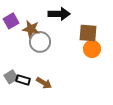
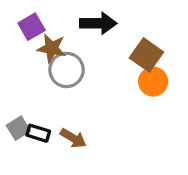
purple square: (11, 21) -> (32, 27), moved
brown square: (88, 33) -> (146, 55), turned 30

